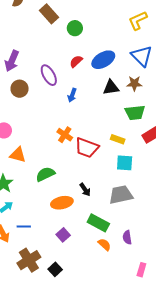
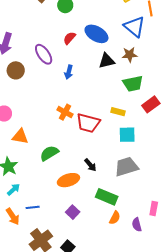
blue ellipse: (103, 60) -> (96, 34), turned 65
purple semicircle: (127, 237) -> (137, 225), moved
orange semicircle: (105, 244) -> (115, 218), turned 80
pink rectangle: (141, 270) -> (154, 208), moved

